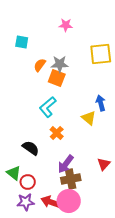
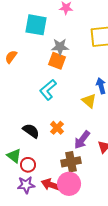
cyan square: (22, 42) -> (36, 25), moved, size x1.6
orange semicircle: (40, 65) -> (11, 57), moved
orange cross: (57, 133) -> (57, 128), moved
purple arrow: (66, 164) -> (82, 140), moved

